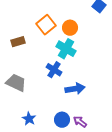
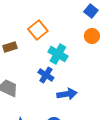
orange circle: (70, 28) -> (92, 36), moved

